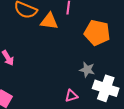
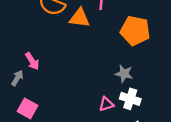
white cross: (106, 88) -> (130, 99), moved, size x0.7

